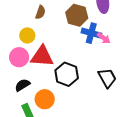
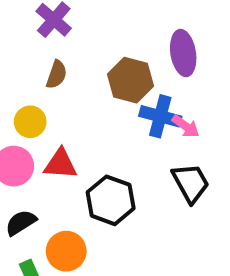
red triangle: (42, 56) -> (60, 164), size x0.7
black trapezoid: (107, 78) -> (191, 183), moved

